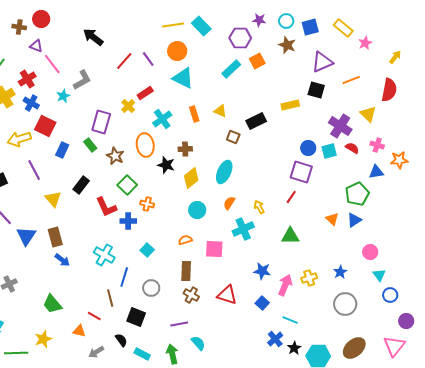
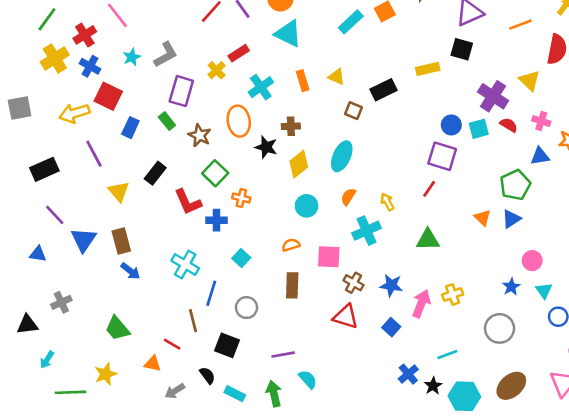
gray L-shape: (82, 80) -> (166, 55), moved
orange line: (351, 80) -> (520, 25), moved
blue star: (340, 272) -> (511, 287), moved
brown cross: (191, 295) -> (353, 283), moved
cyan line: (290, 320) -> (447, 355), moved, turned -42

